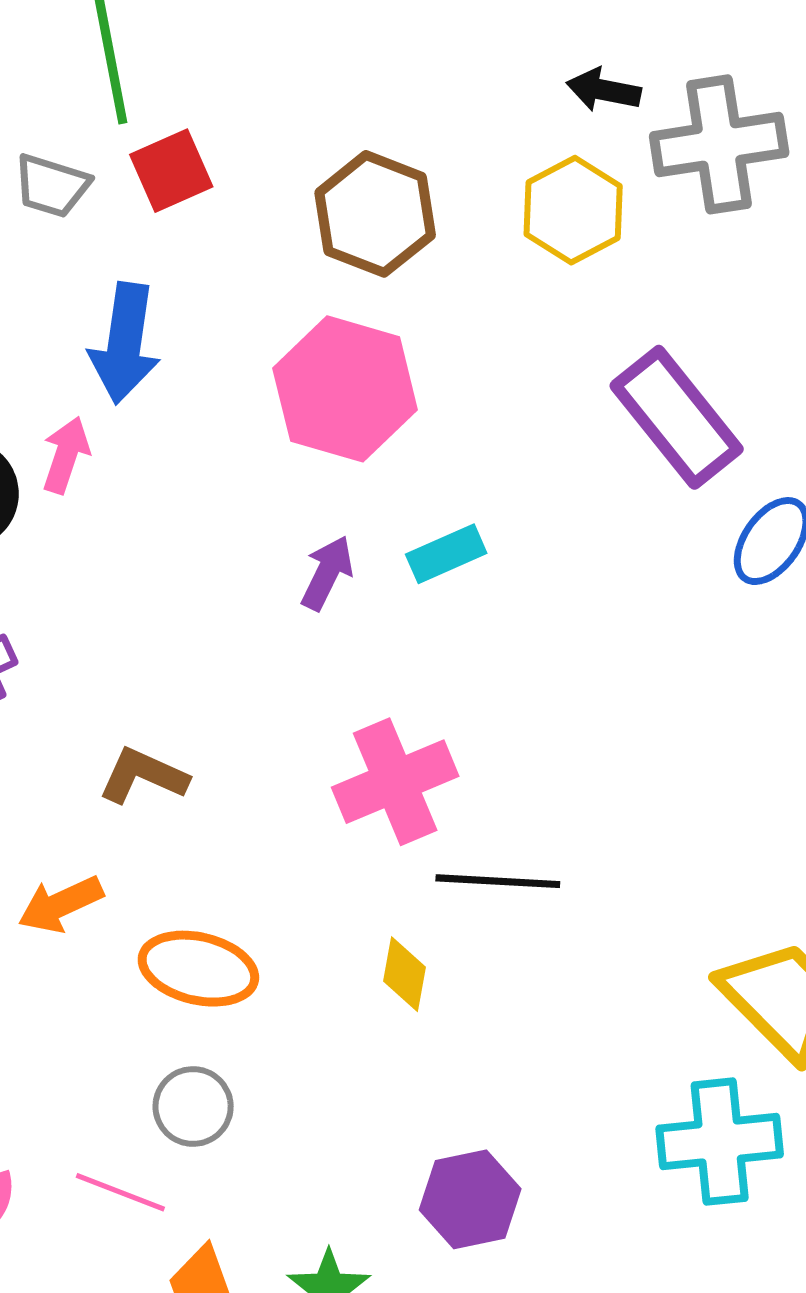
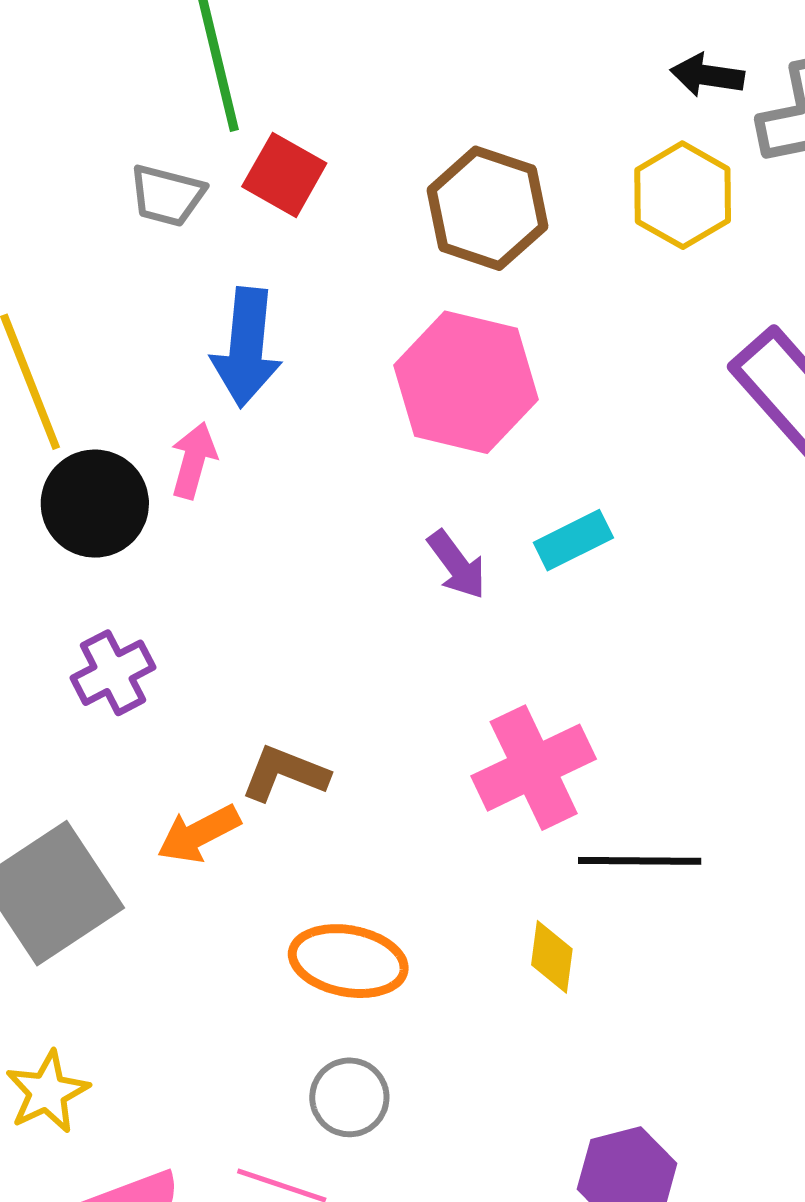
red square: (171, 171) -> (284, 175), turned -34
purple arrow: (327, 573) -> (457, 565), turned 120
orange arrow: (61, 904) -> (199, 834), moved

